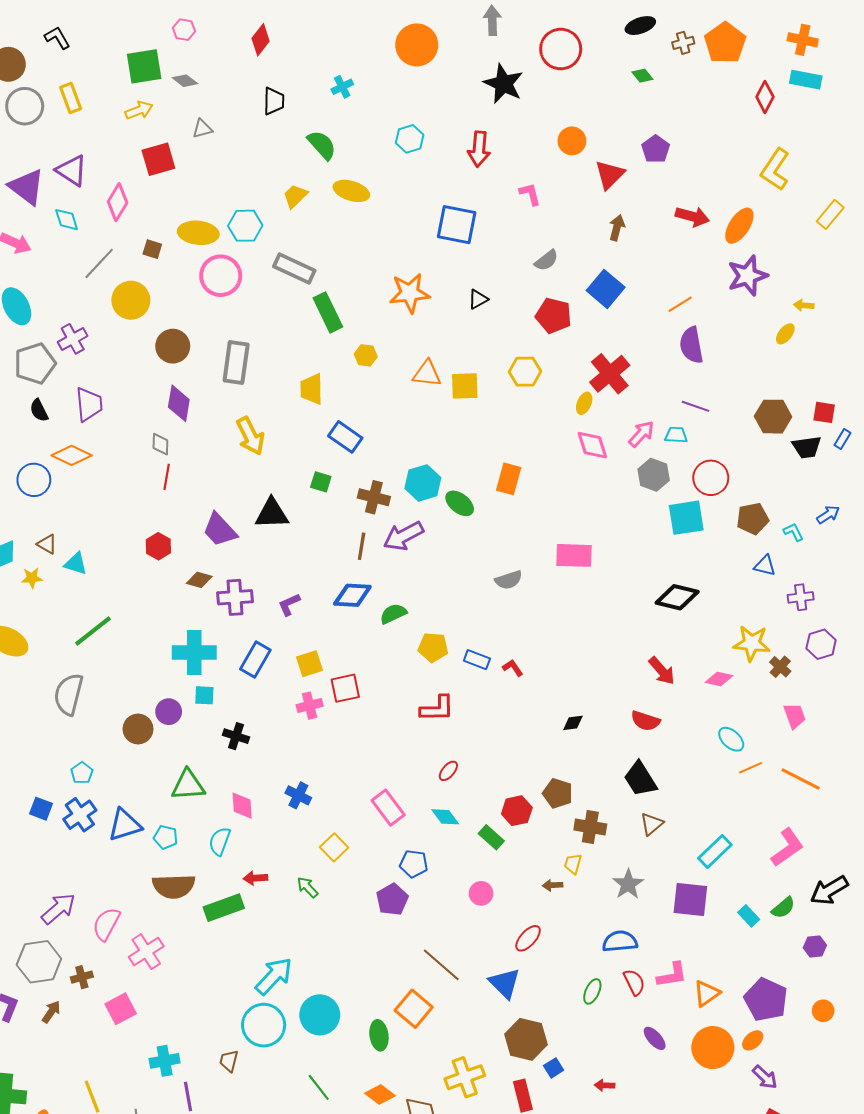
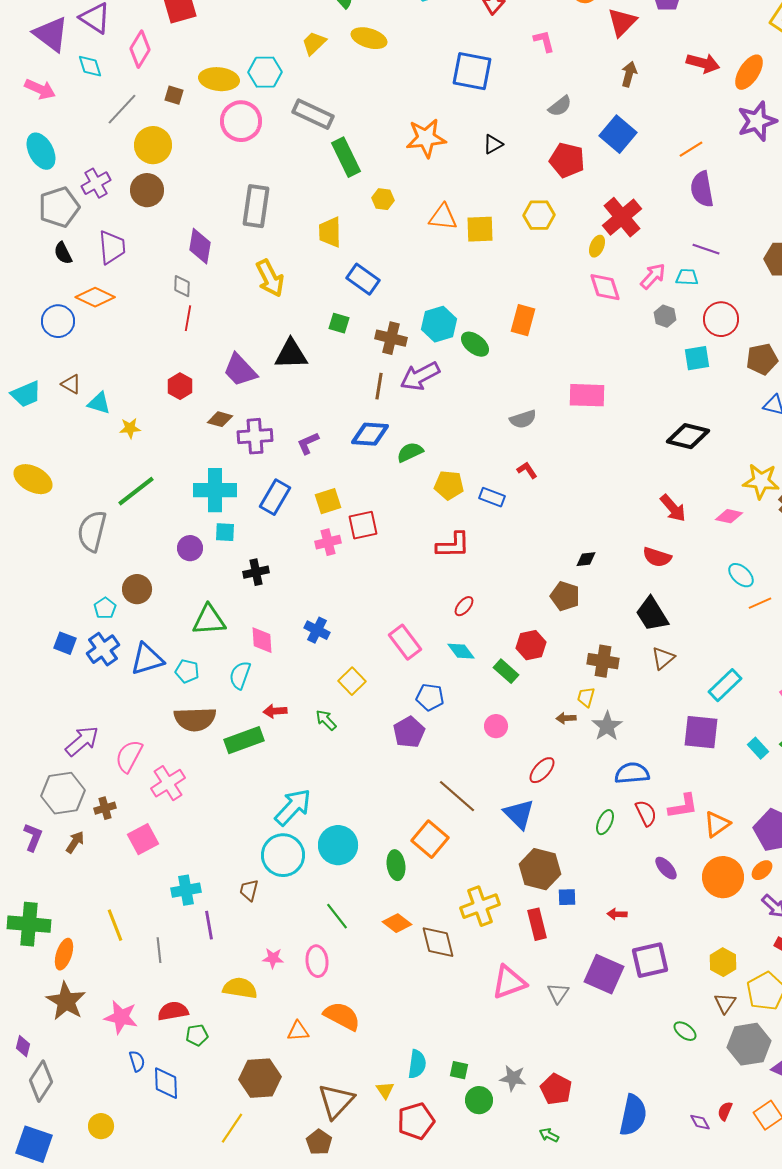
brown circle: (173, 346) -> (147, 190), moved
gray hexagon: (654, 475) -> (665, 316), size x0.7
cyan square: (686, 518) -> (697, 358), size x0.7
yellow star: (32, 578) -> (130, 428), moved
green line: (93, 631) -> (136, 491), moved
red L-shape: (513, 668) -> (527, 470), moved
brown circle: (138, 729) -> (137, 589), moved
black cross: (236, 736) -> (256, 572), turned -30
brown pentagon: (558, 793) -> (565, 596), moved
gray star: (628, 884) -> (607, 726), moved
blue square: (554, 1068) -> (567, 897), turned 30

